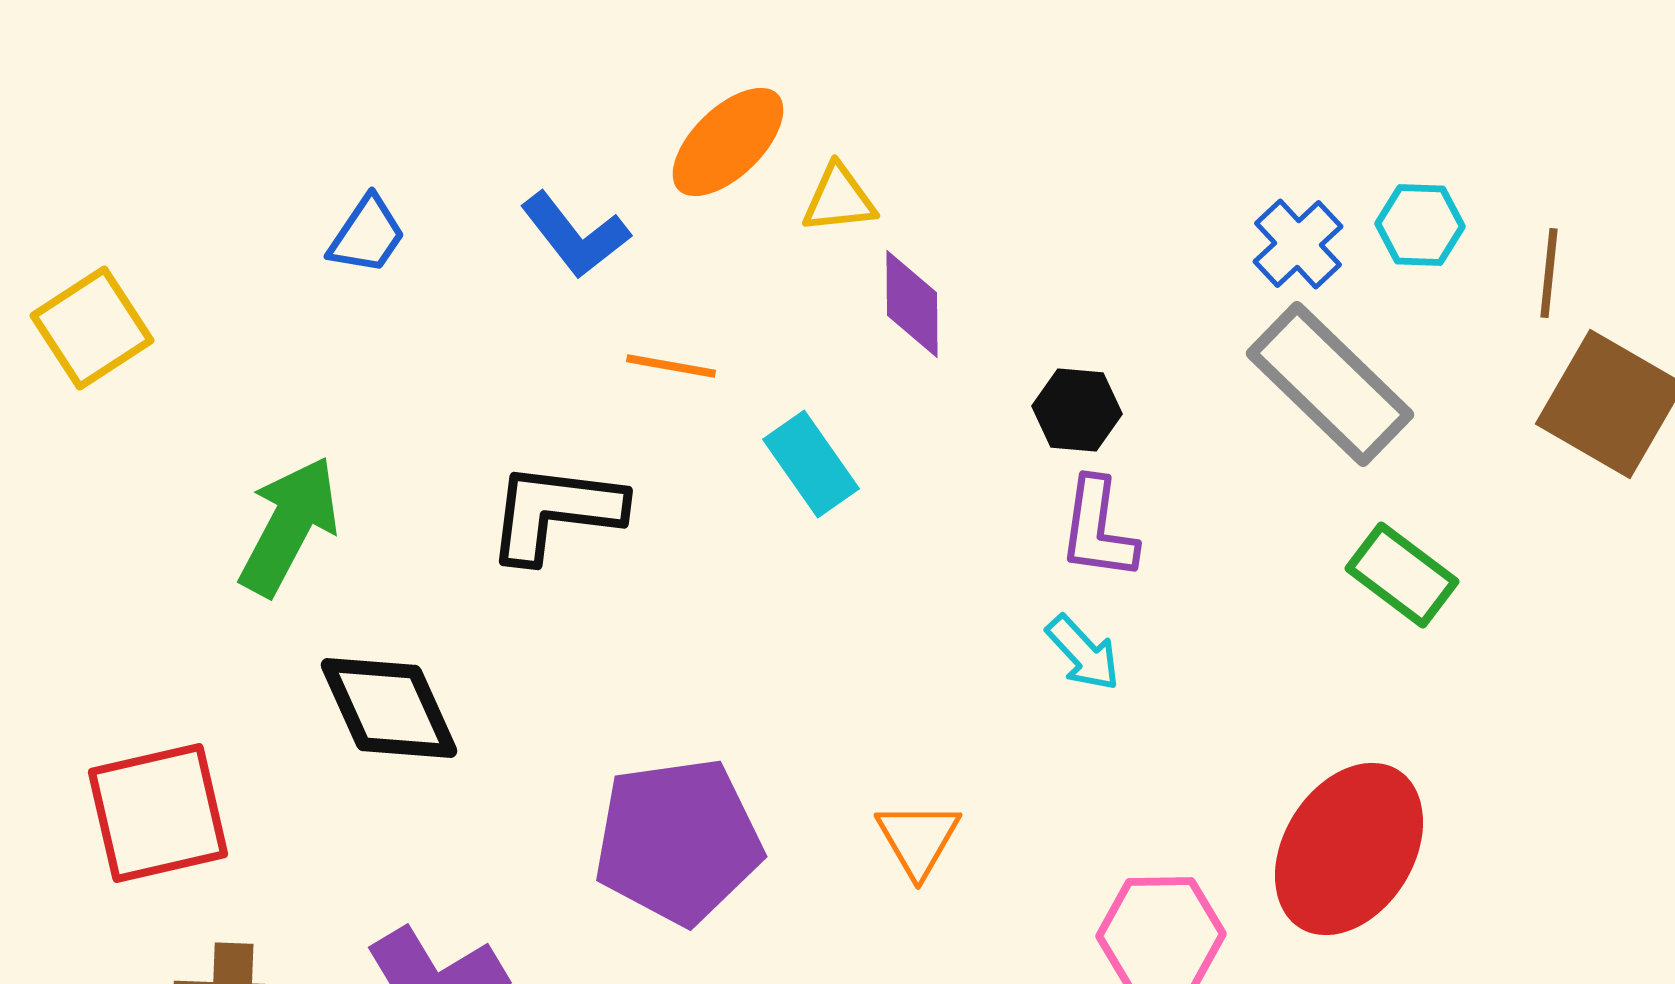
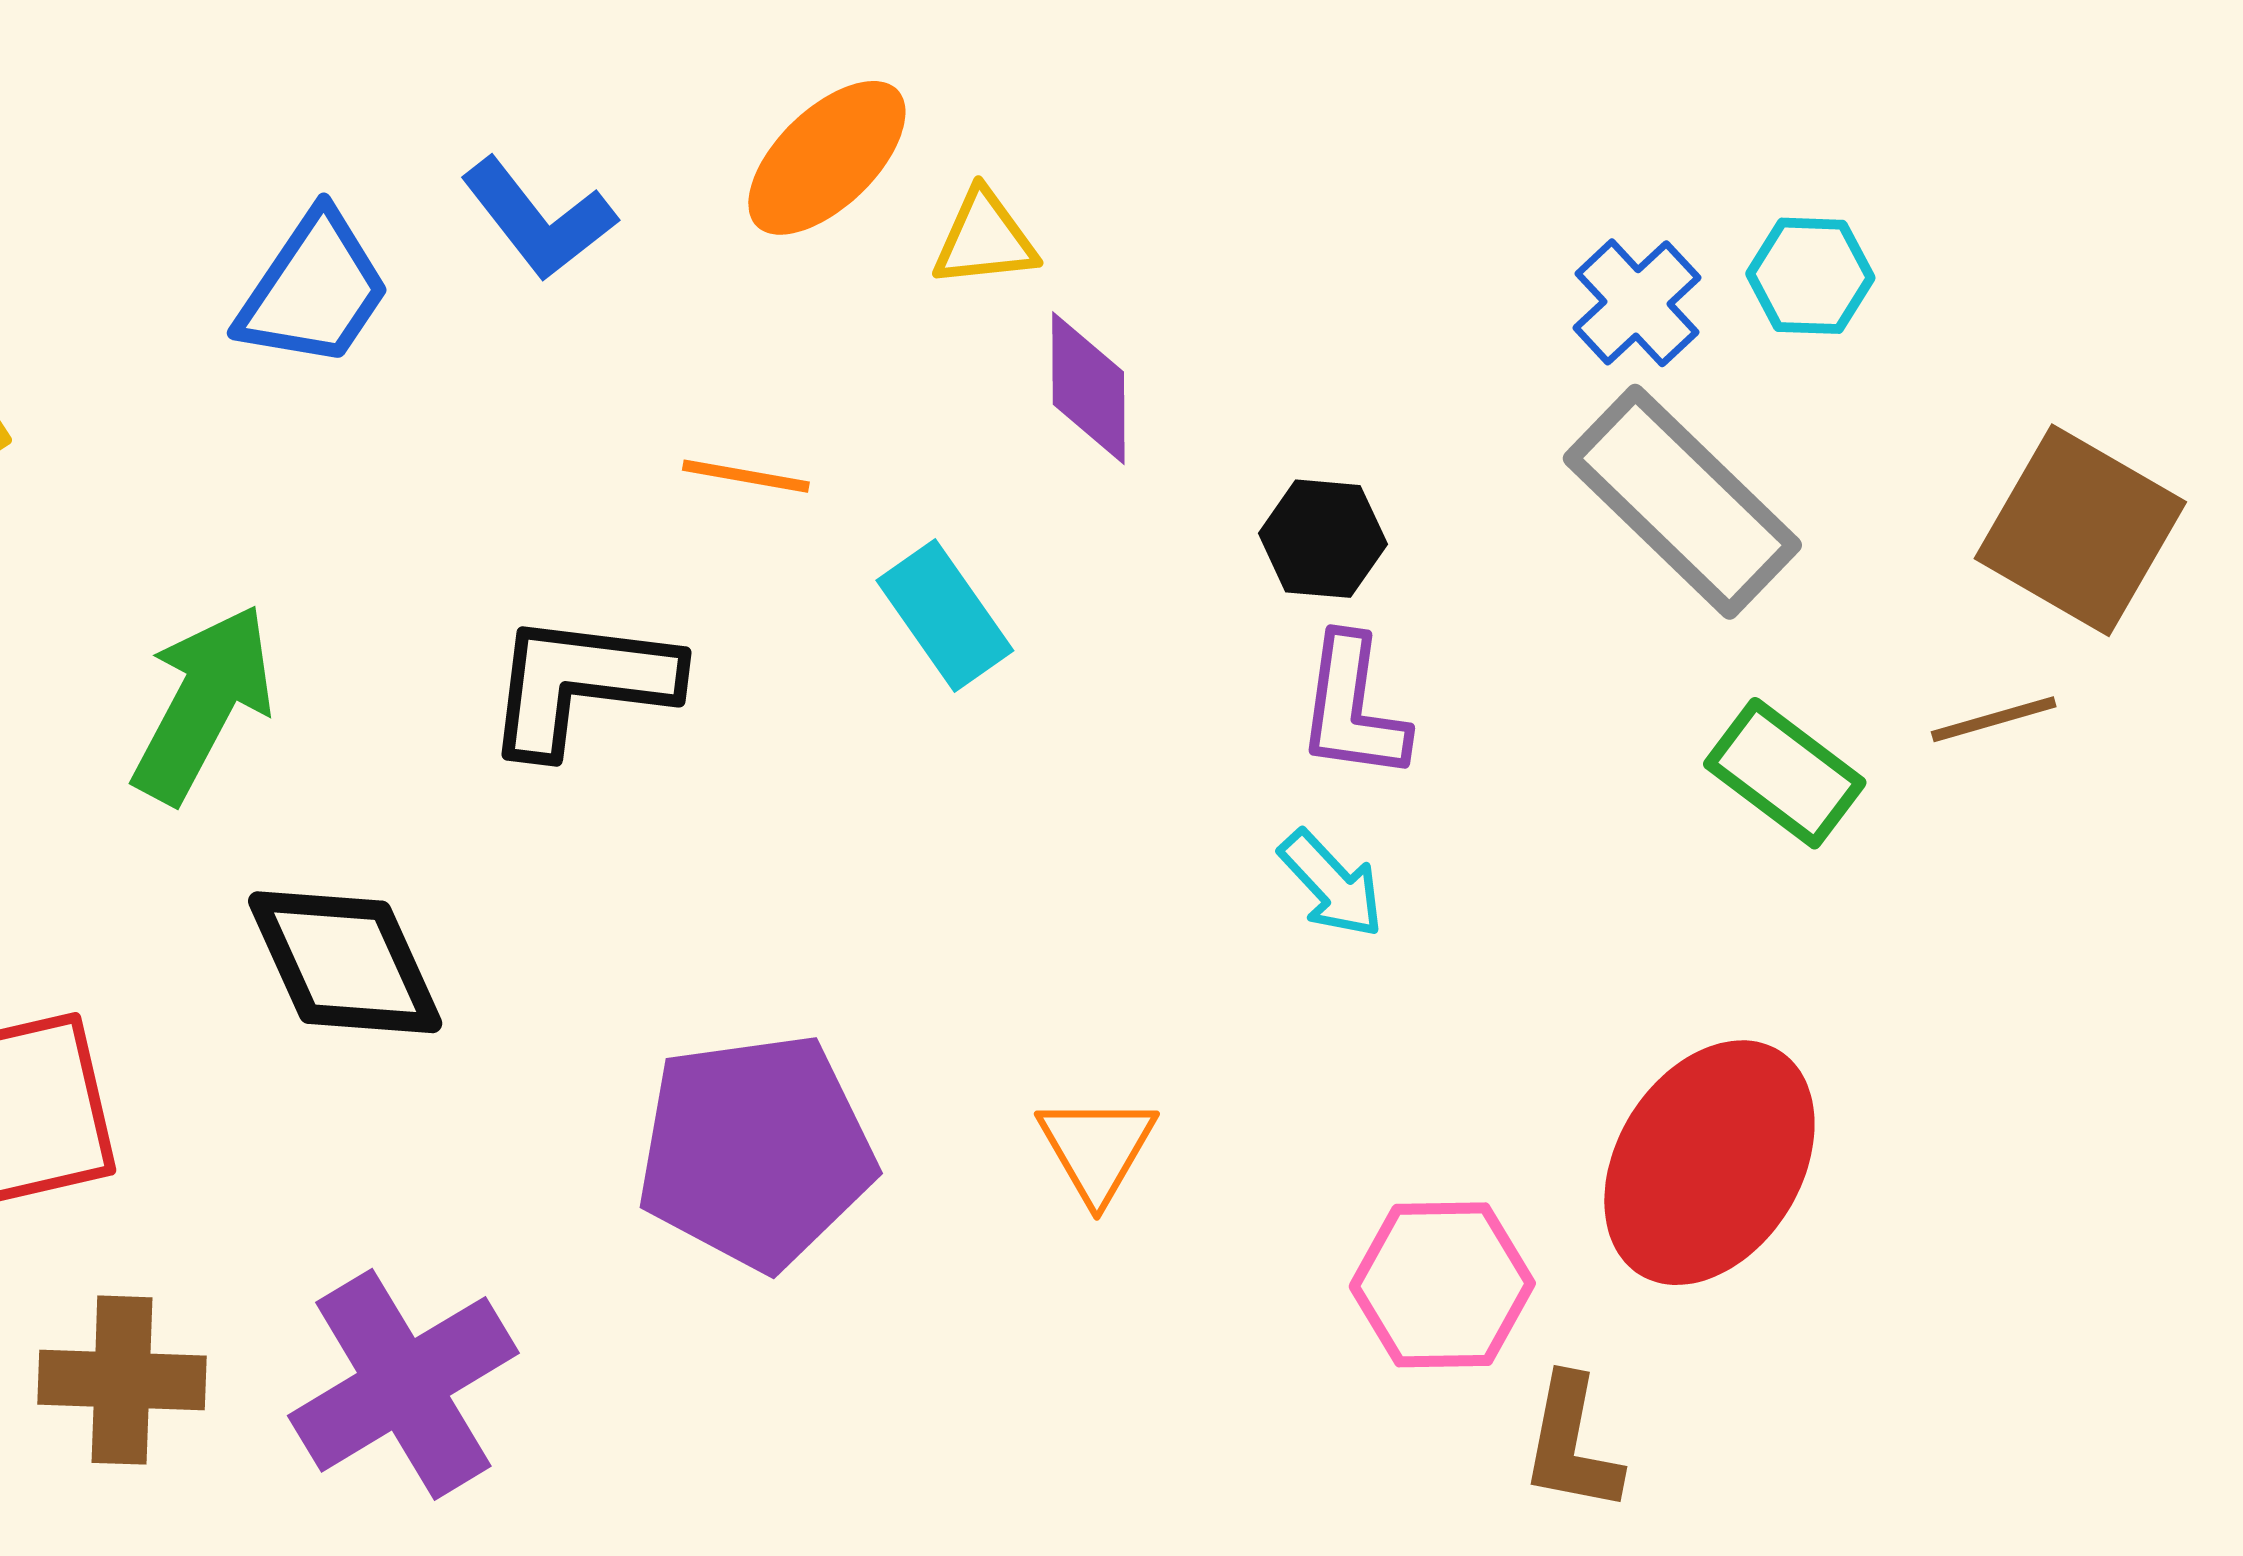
blue trapezoid: (367, 235) -> (314, 290), size x1.4
blue L-shape: (575, 235) -> (538, 219), moved
brown line: (1549, 273) -> (1994, 719), moved, turned 68

